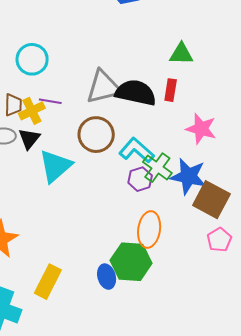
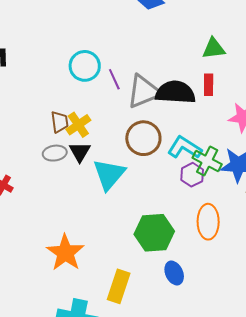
cyan circle: (32, 59) -> (85, 66), moved
purple line: (50, 101) -> (114, 79), moved, turned 65
green hexagon: (131, 262) -> (154, 233), moved

